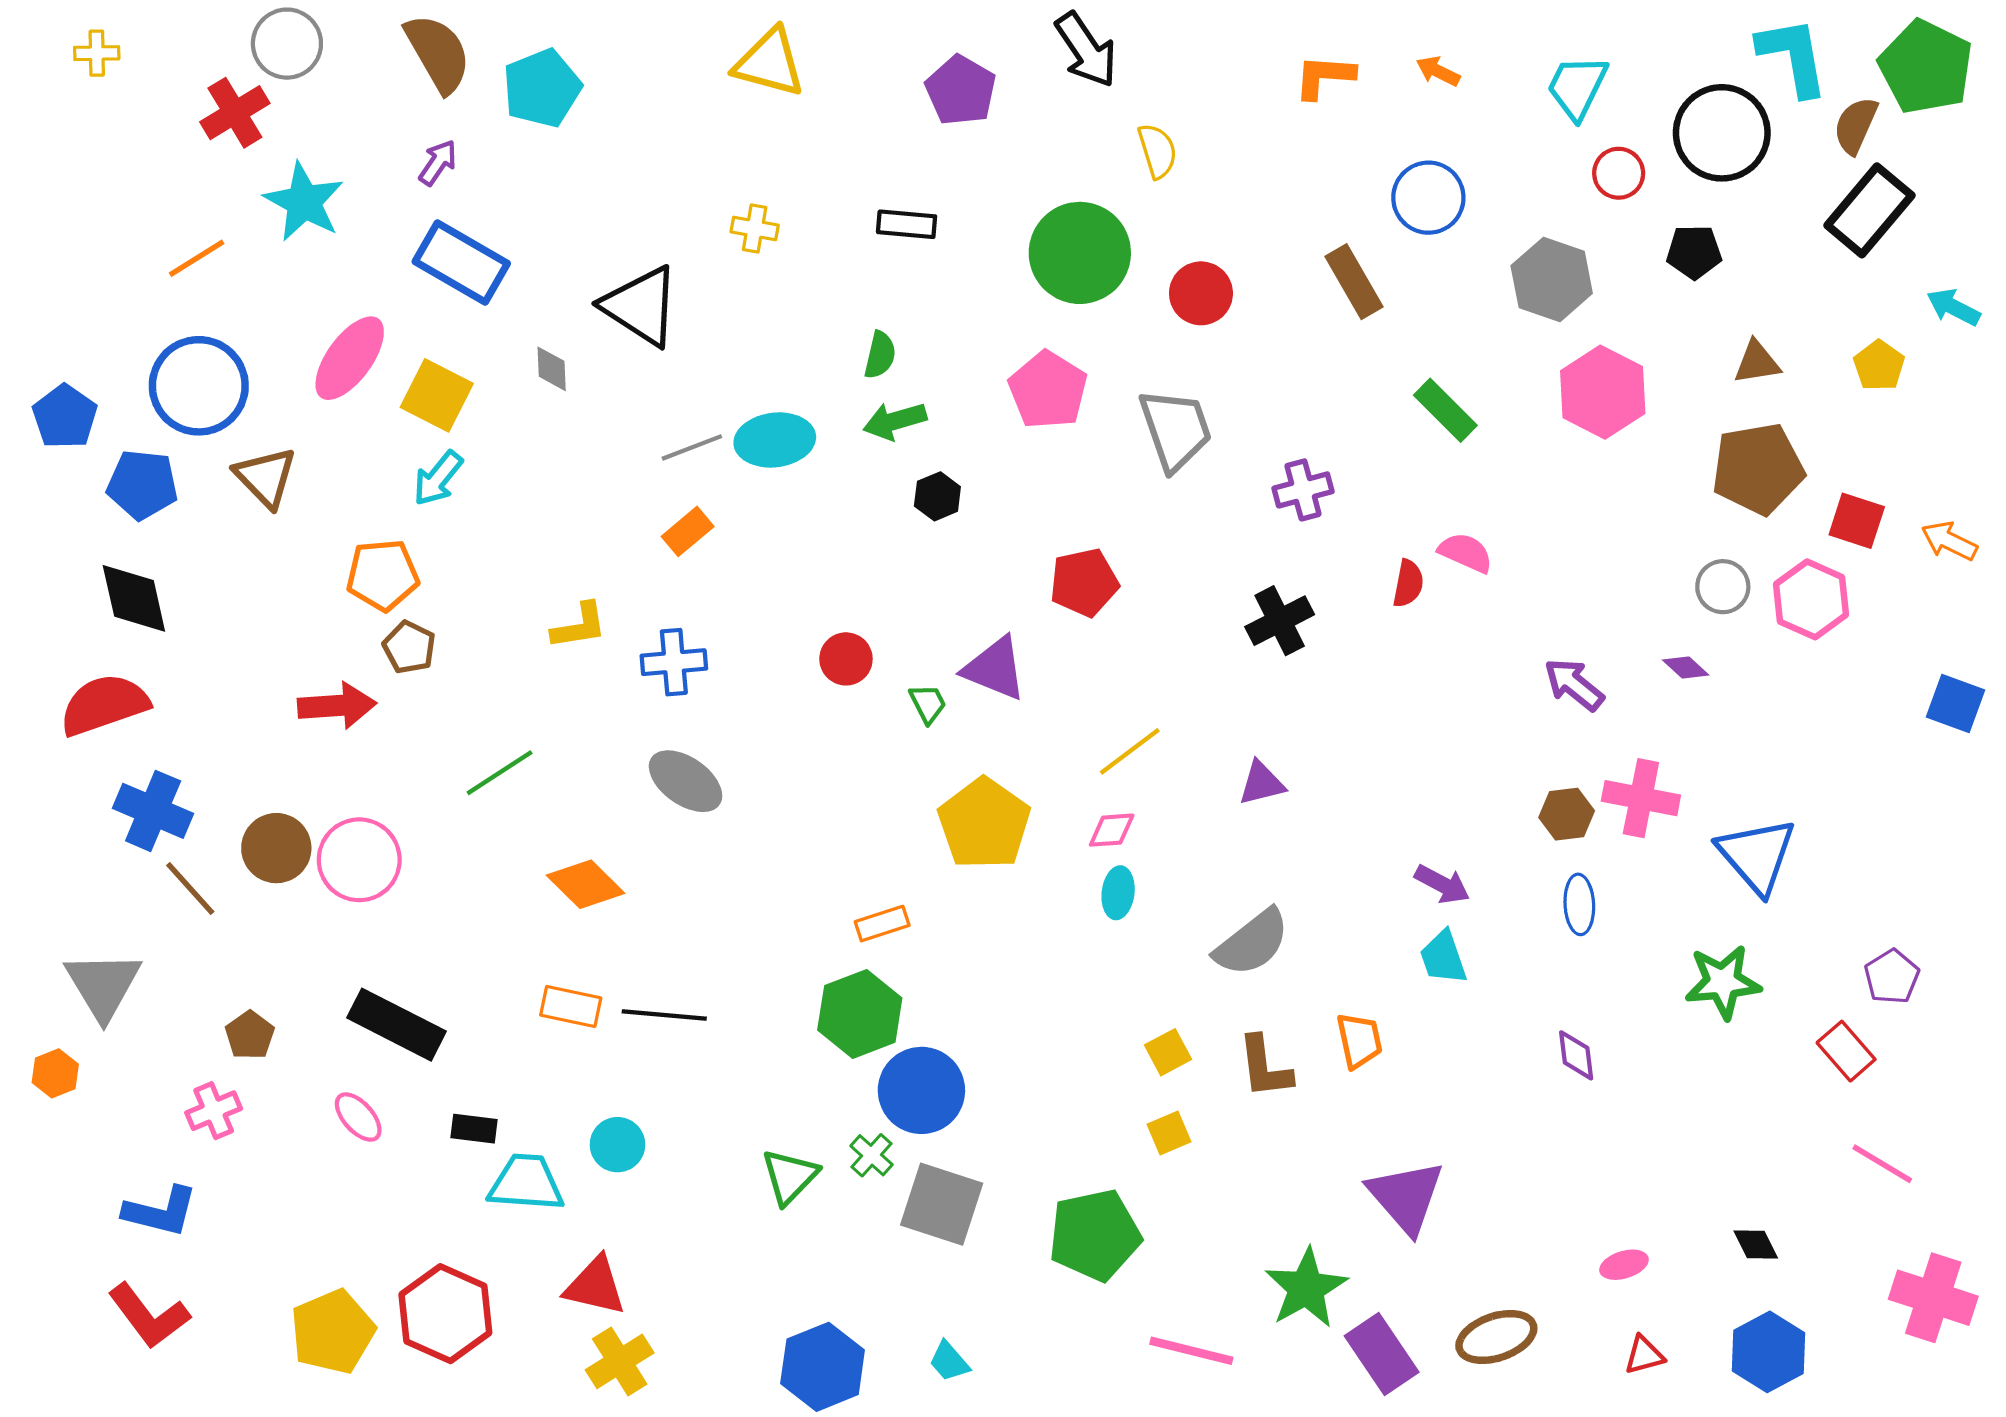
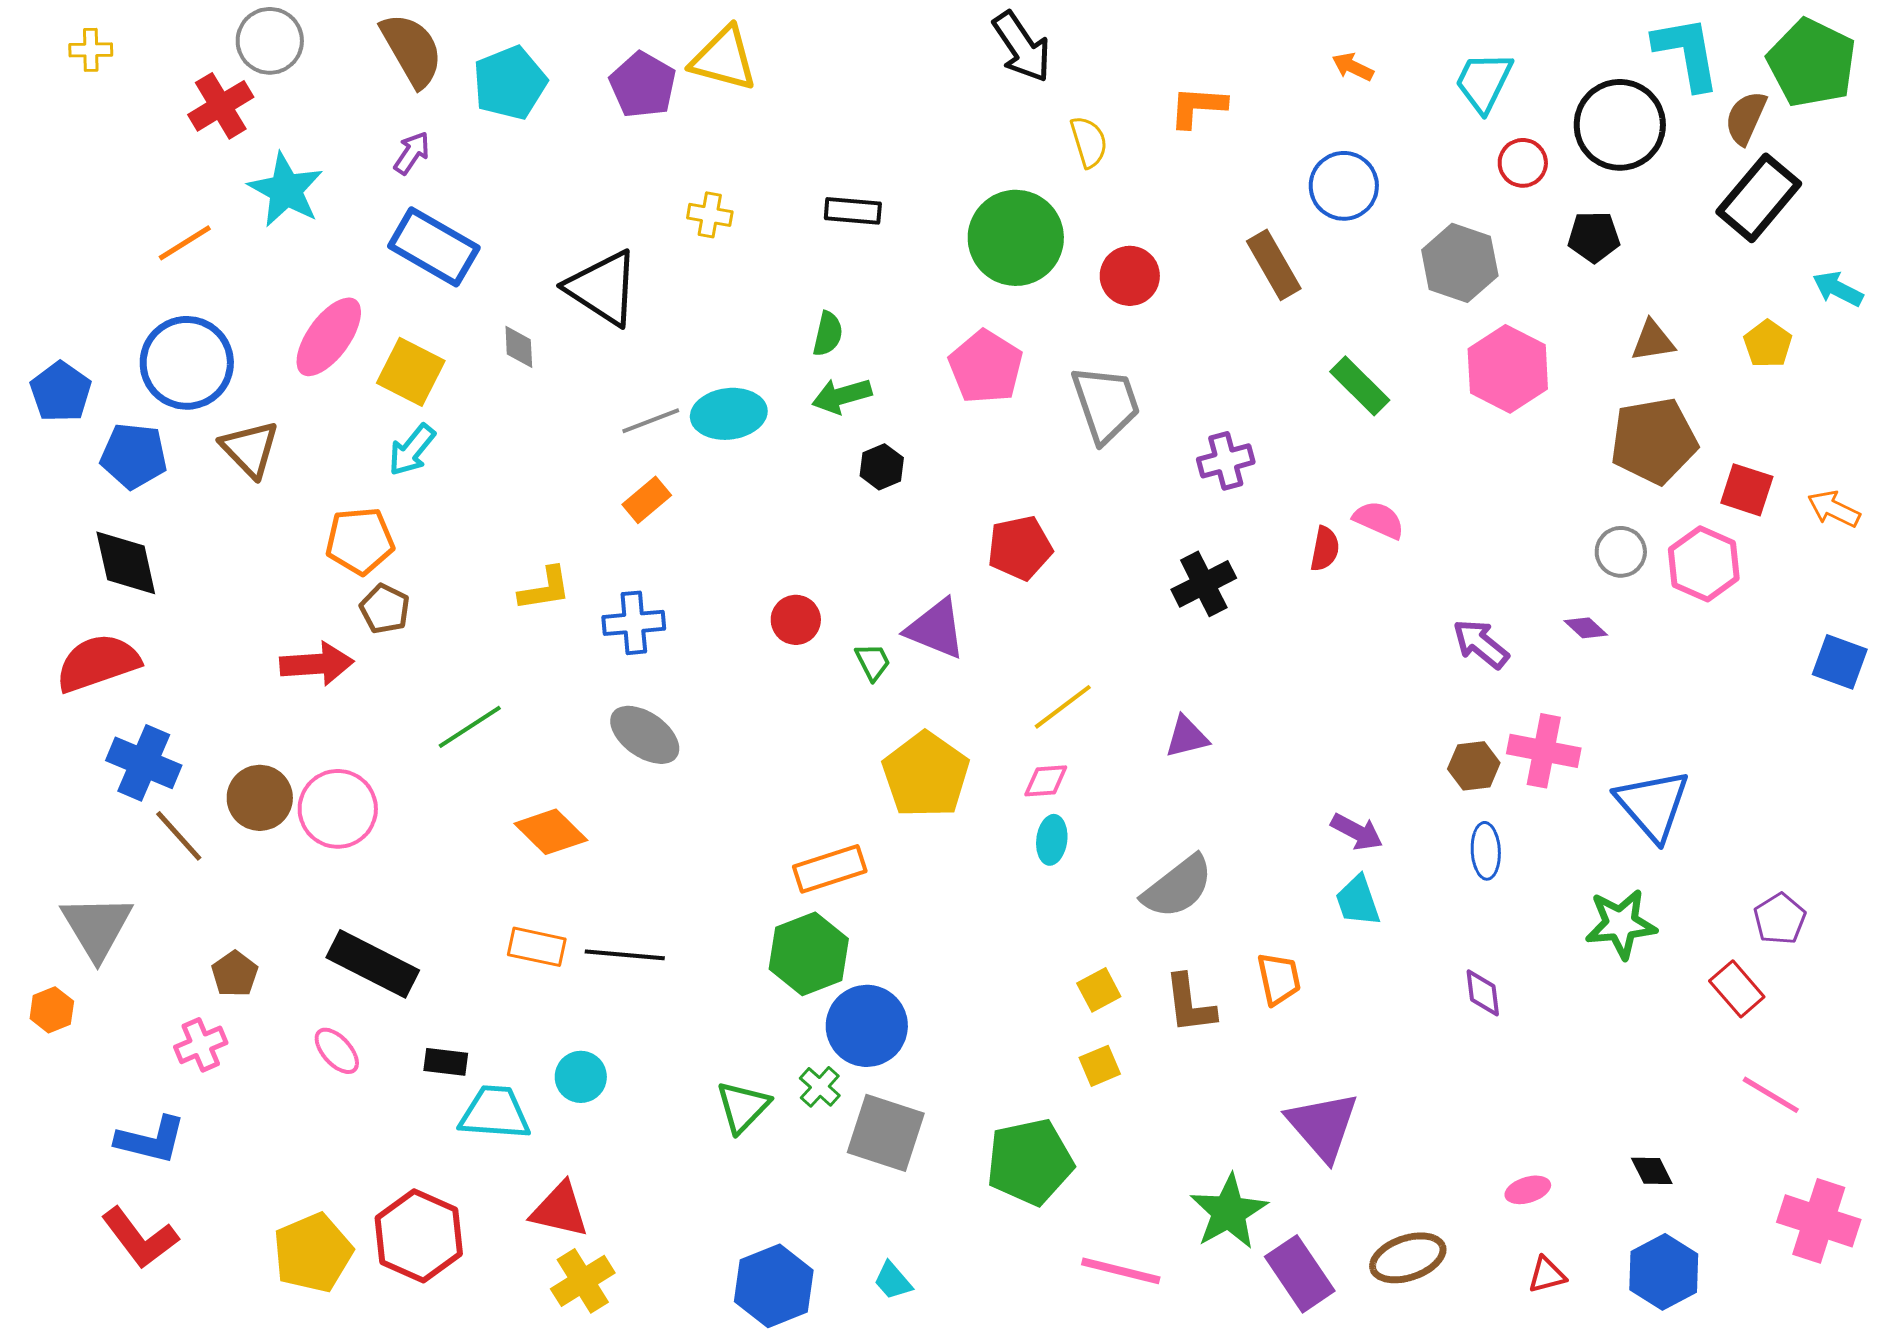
orange L-shape: (1324, 77) -> (1198, 107), moved
purple pentagon: (961, 90) -> (643, 85), moved
orange rectangle: (882, 924) -> (830, 869), size x1.4

